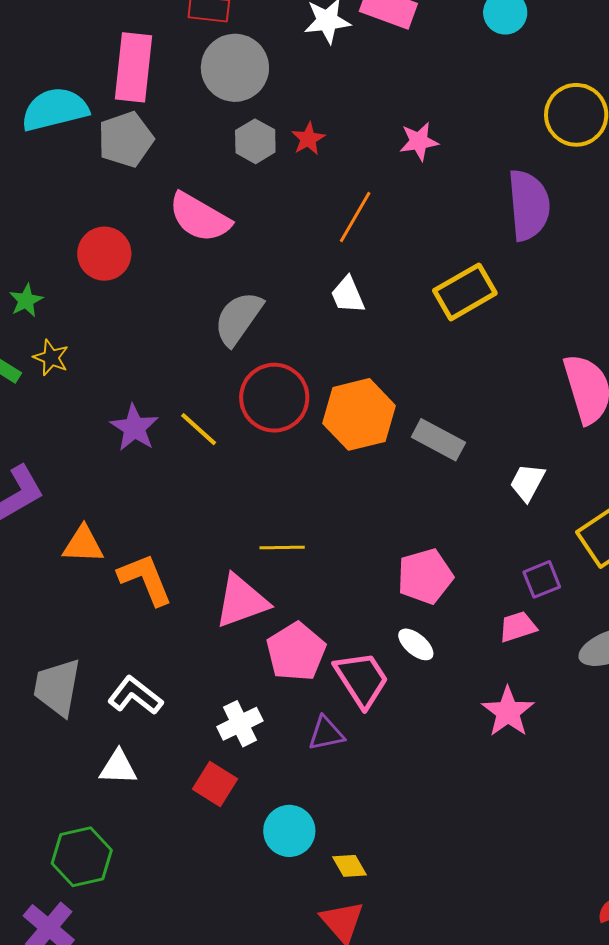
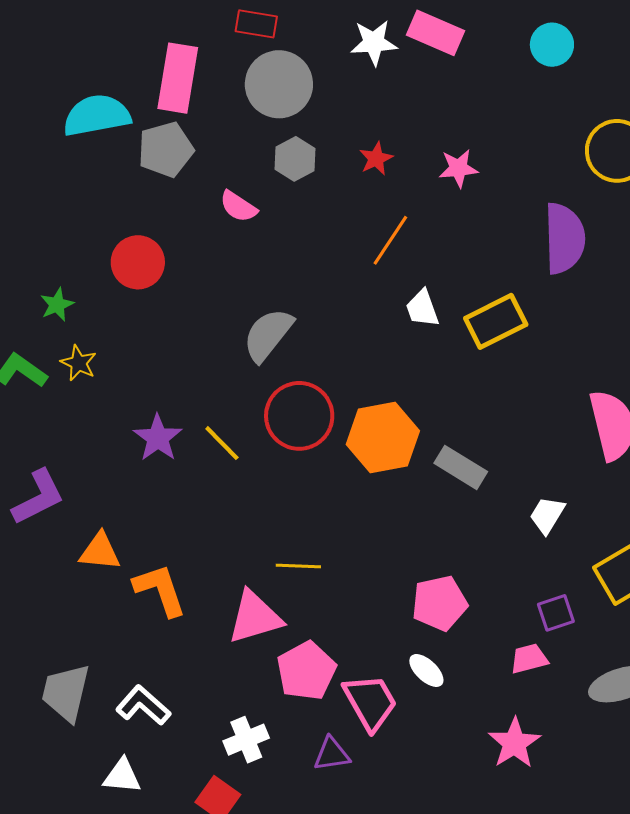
red star: (308, 139) -> (376, 159), moved
pink semicircle: (200, 217) -> (238, 206), moved, size x0.6
white trapezoid: (348, 295) -> (422, 308), moved

